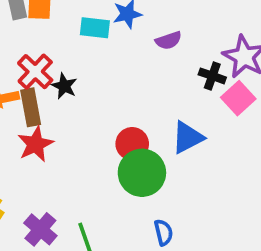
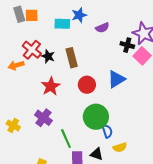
brown rectangle: (31, 107) -> (72, 58), moved
red star: (35, 144) -> (51, 86), moved
green circle: (142, 173) -> (96, 117), moved
purple cross: (40, 229) -> (43, 118), moved

